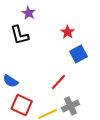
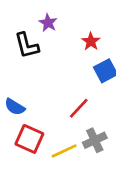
purple star: (29, 13) -> (48, 23), moved

